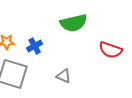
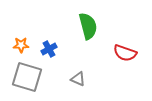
green semicircle: (74, 23) -> (88, 26), turned -92

